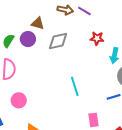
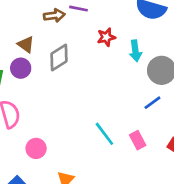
brown triangle: (38, 23) -> (26, 44), turned 40
cyan line: (75, 86) -> (104, 134), moved

